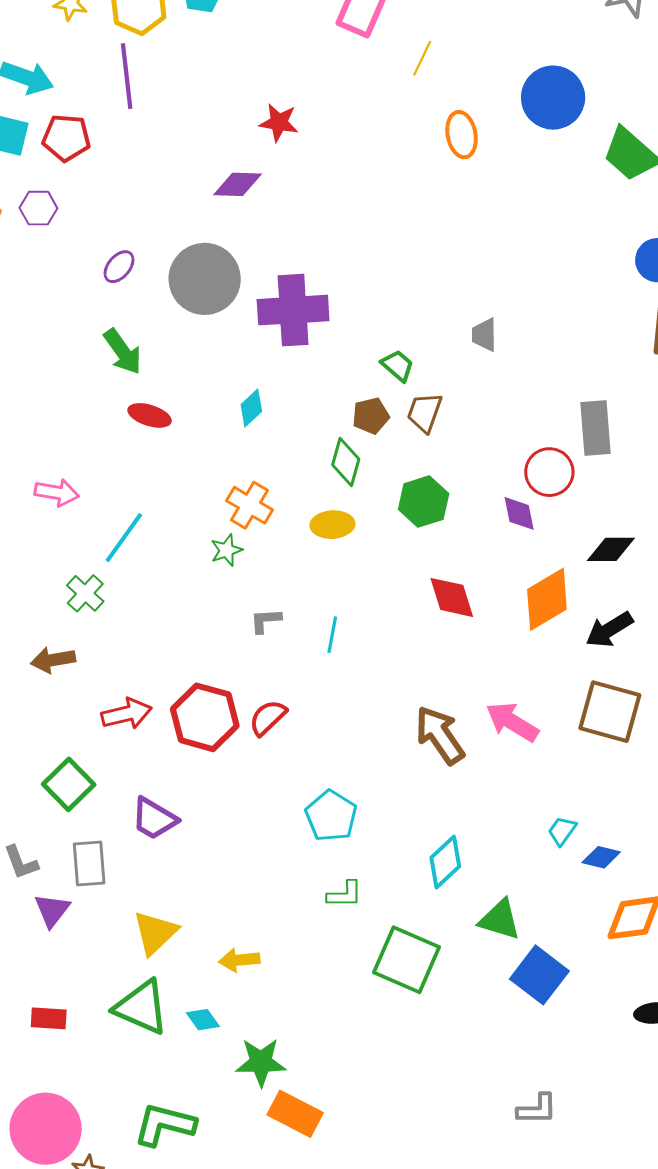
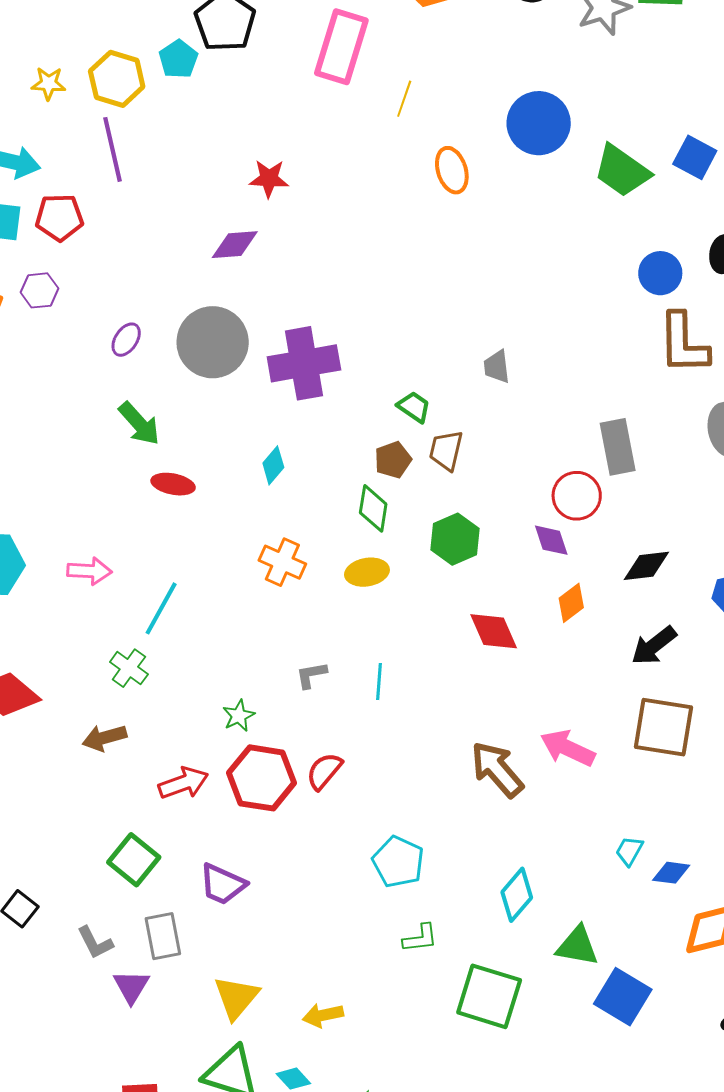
green star: (226, 550) -> (239, 716), moved
orange diamond: (547, 599) -> (571, 603), moved, size x0.6

